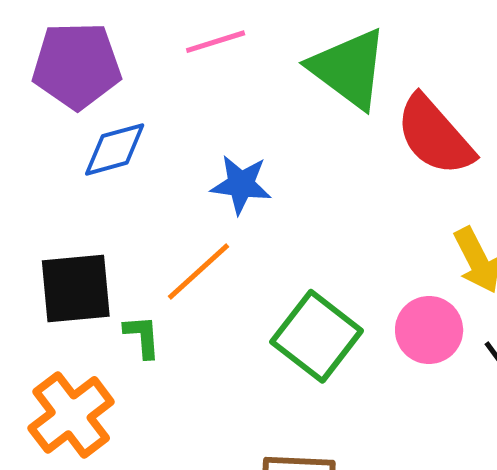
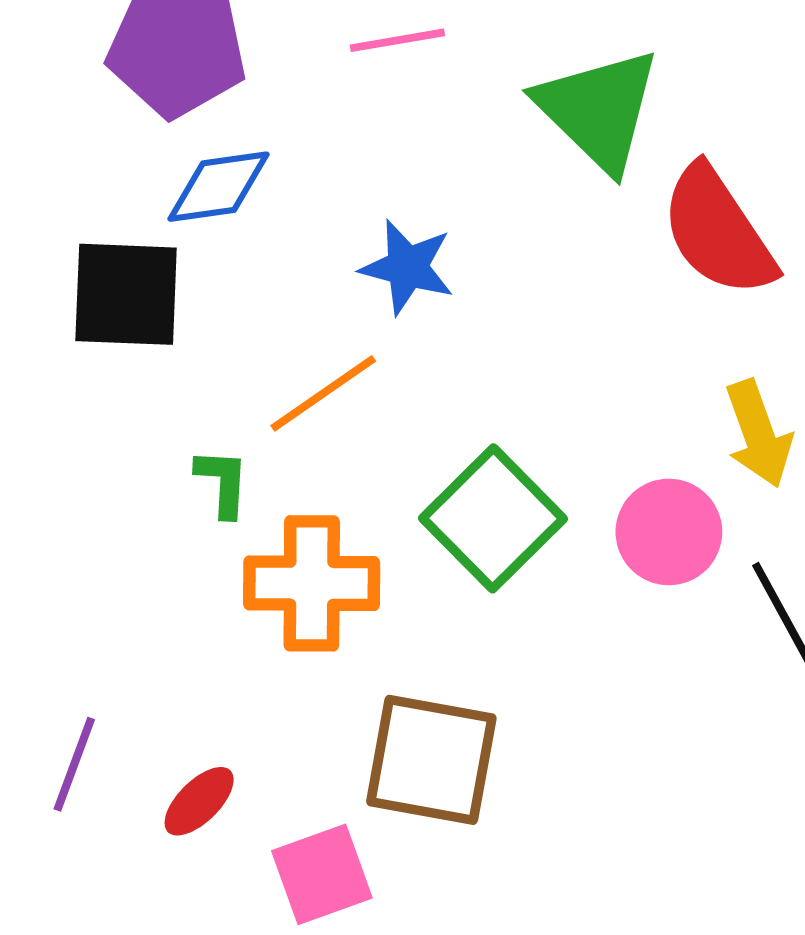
black square: (76, 289) -> (126, 294), moved
orange cross: (71, 415) -> (312, 583), moved, turned 30

